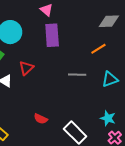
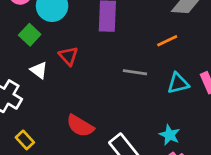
red triangle: (26, 68) -> (68, 56), turned -35
red semicircle: (41, 119) -> (80, 126), size x1.5

